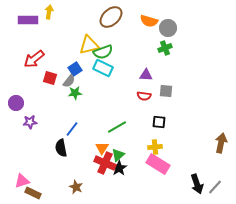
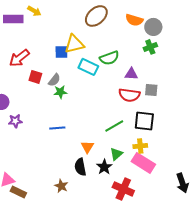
yellow arrow: (49, 12) -> (34, 11), turned 112
green semicircle: (103, 52) -> (109, 58), moved
blue square: (75, 69) -> (61, 52), moved, turned 32
red semicircle: (144, 96) -> (129, 95), size x1.5
black square: (159, 122) -> (144, 121), size x1.5
green line: (117, 127) -> (114, 126), moved
blue line: (72, 129) -> (57, 128), turned 49
black semicircle: (61, 148) -> (80, 167), moved
green triangle: (118, 155) -> (116, 154), moved
red cross: (105, 163) -> (123, 189), moved

